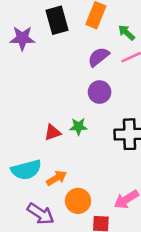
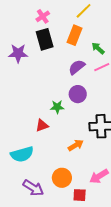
green star: (78, 127) -> (57, 107), moved
orange arrow: (56, 178) -> (76, 145), moved

